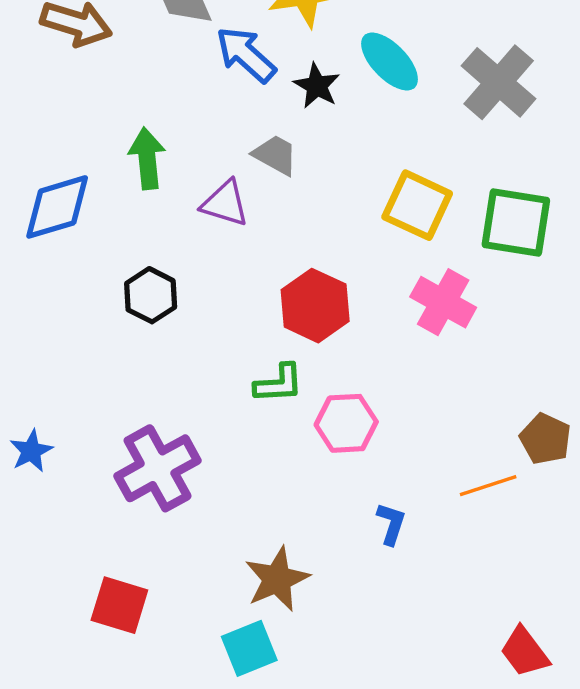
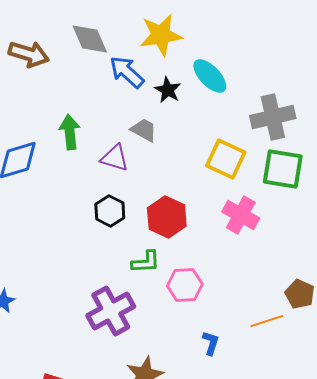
gray cross: (499, 82) -> (273, 117), moved, turned 36
black hexagon: (151, 295) -> (110, 211), moved
purple cross: (158, 468) -> (111, 311), moved

